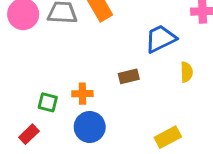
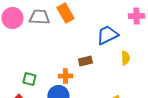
orange cross: (82, 94) -> (65, 76), moved

